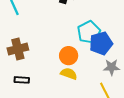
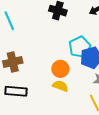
black rectangle: (22, 80) -> (16, 91), size x1.5

